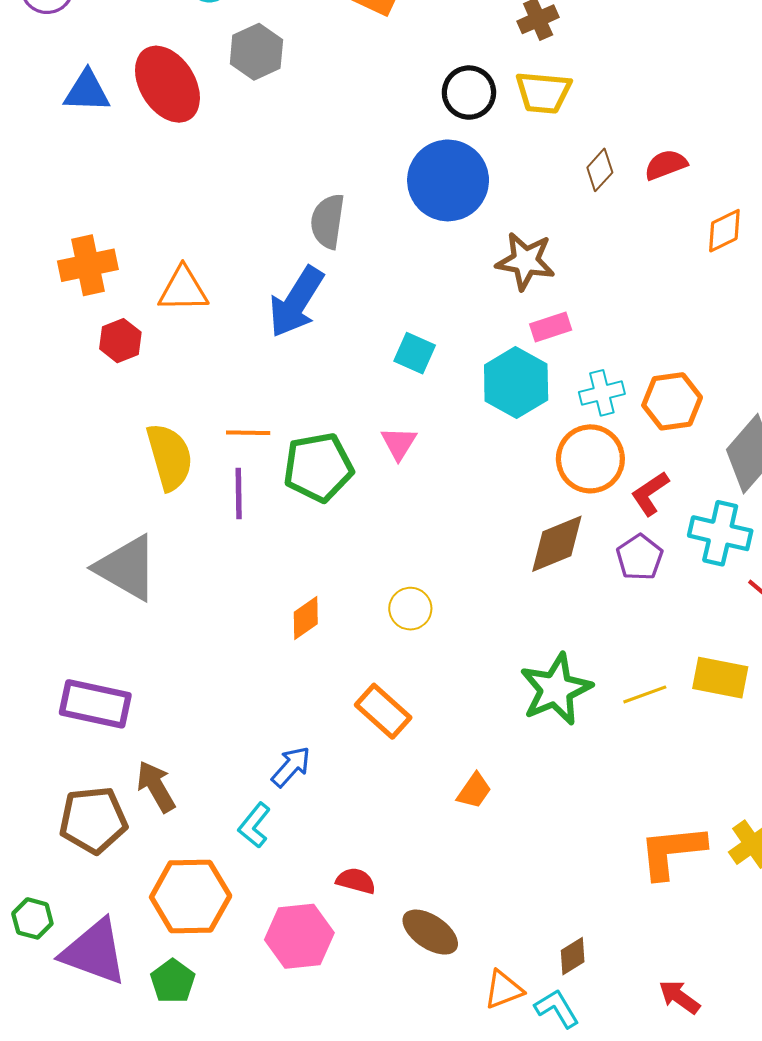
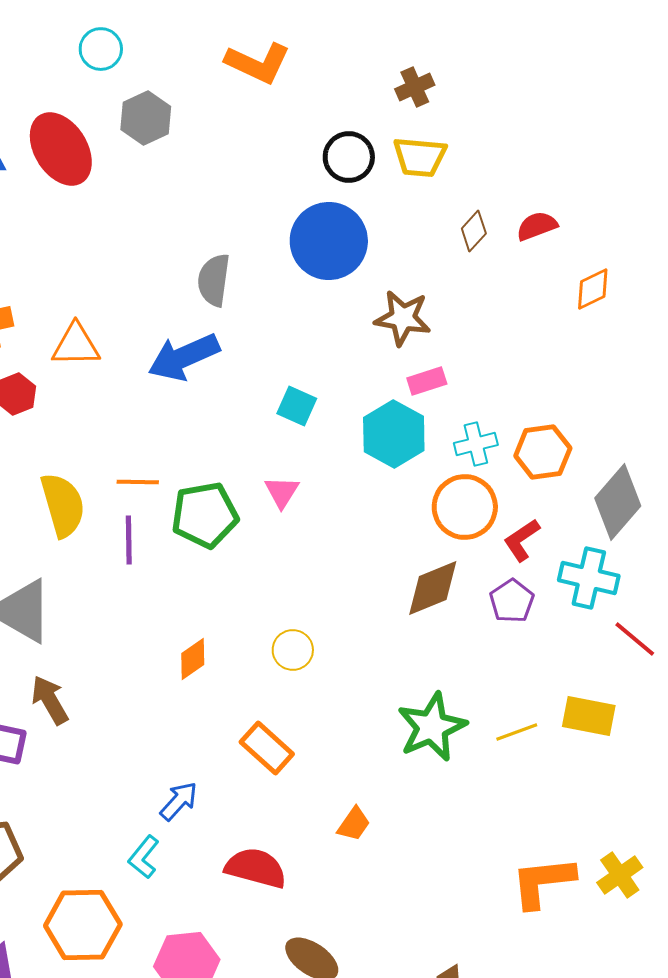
blue arrow: (296, 302) -> (184, 357), turned 34
brown arrow: (156, 787) -> (50, 700), moved
red semicircle: (356, 881) -> (256, 868), moved, size x1.6

